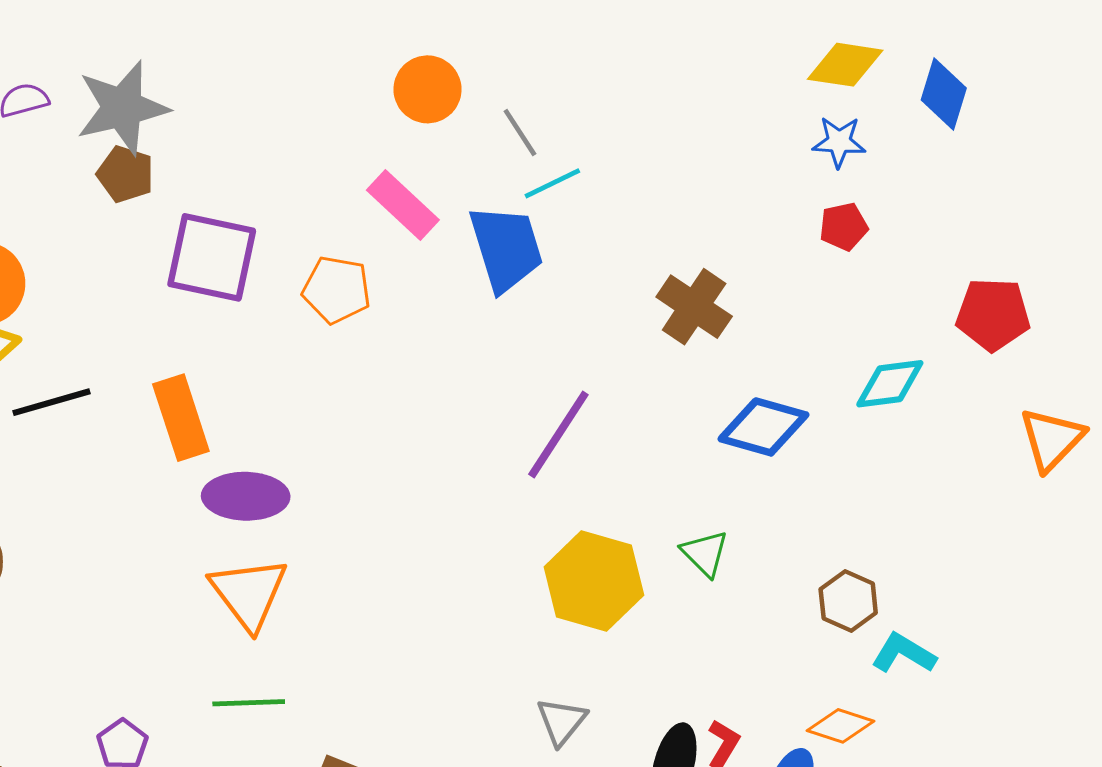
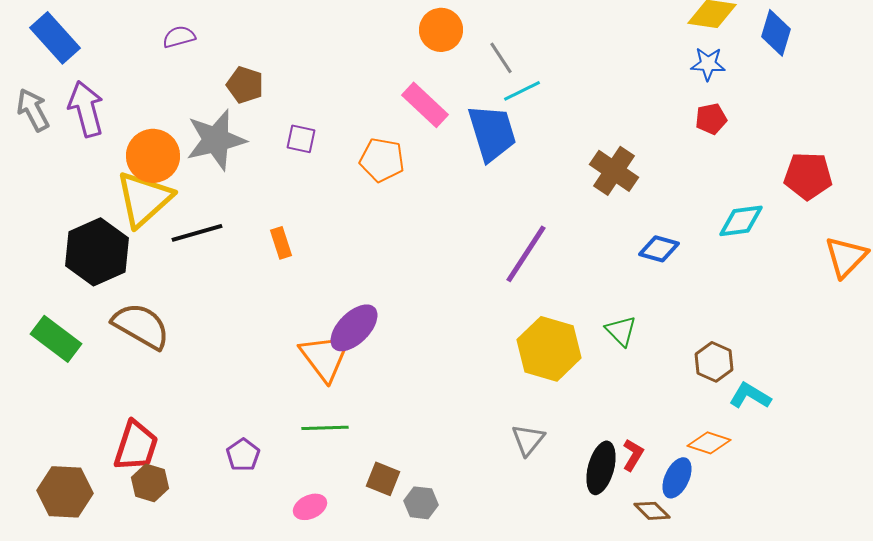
gray star: (122, 108) -> (216, 140), moved
purple square: (212, 257) -> (301, 139), size x0.5
orange rectangle: (181, 418) -> (281, 243), size x0.6
blue diamond: (763, 427) -> (659, 249), size x0.7
purple ellipse: (246, 496) -> (354, 328), moved, turned -46

